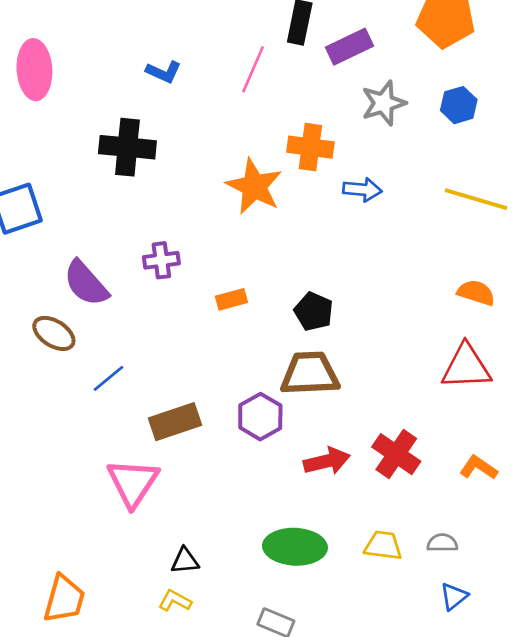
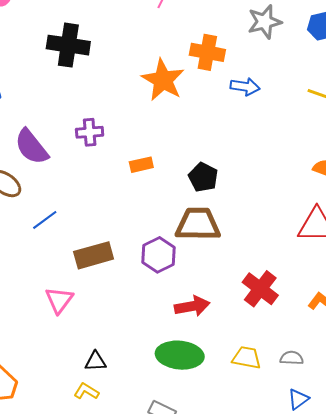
red arrow: (327, 461) -> (192, 306), moved
pink triangle: (133, 483) -> (59, 300), size x0.7

